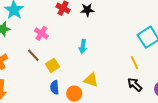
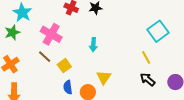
pink cross: (41, 33) -> (51, 34), size x1.5
yellow triangle: (91, 80) -> (104, 77), turned 49

